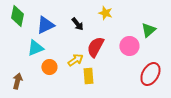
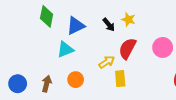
yellow star: (105, 13) -> (128, 19), moved
orange circle: (49, 67) -> (76, 80), moved

